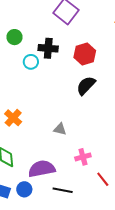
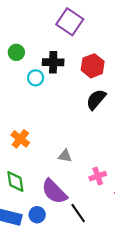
gray triangle: (60, 129) -> (65, 156), moved
purple semicircle: (42, 169) -> (54, 192), turned -120
black line: (63, 190) -> (78, 213), turned 48

